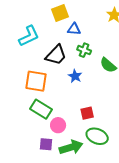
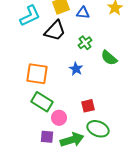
blue triangle: (74, 29) -> (83, 13), moved
cyan L-shape: (29, 36) -> (30, 16), moved
green cross: (84, 50) -> (85, 43), turned 32
black trapezoid: (56, 55) -> (55, 31), moved

